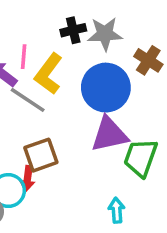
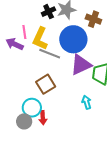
gray line: (28, 100) -> (50, 54), moved
red arrow: (27, 178) -> (43, 118), moved
cyan arrow: (117, 210) -> (87, 102), moved

